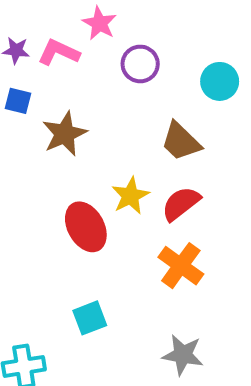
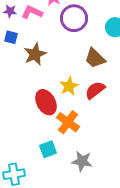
purple circle: (140, 64) -> (74, 18), size x1.4
orange cross: (181, 266) -> (68, 122), moved
gray star: (183, 355) -> (82, 161), moved

